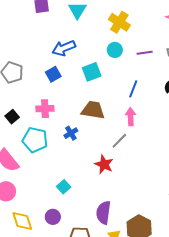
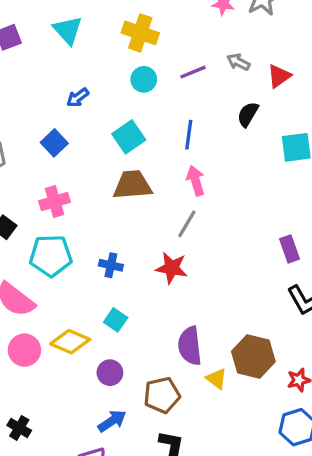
blue arrow: (64, 48) -> (78, 97), moved, size x0.6
cyan square: (92, 72) -> (129, 137), moved
blue cross: (71, 133) -> (111, 265), moved, turned -32
yellow diamond: (22, 221) -> (70, 342), moved, turned -35

